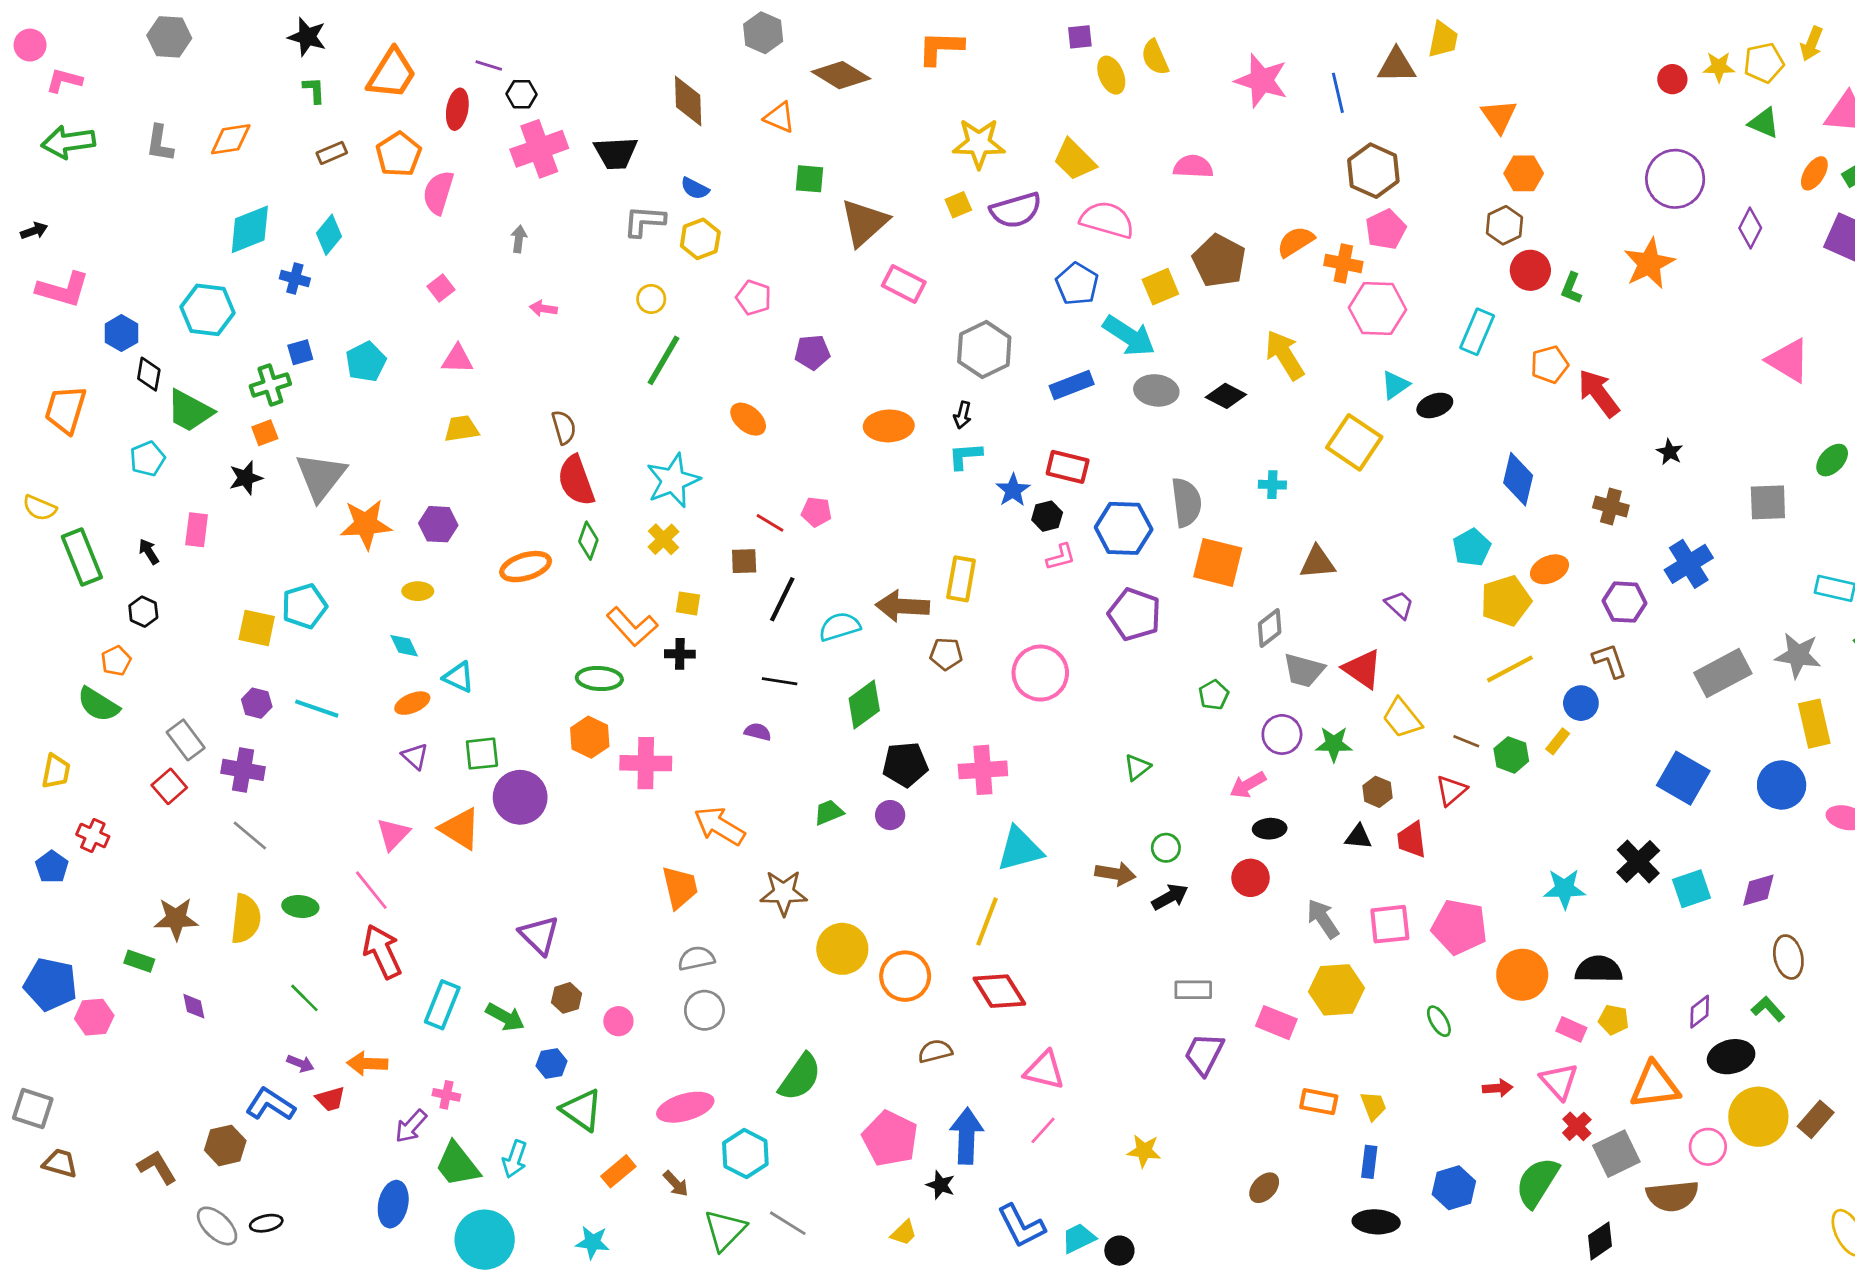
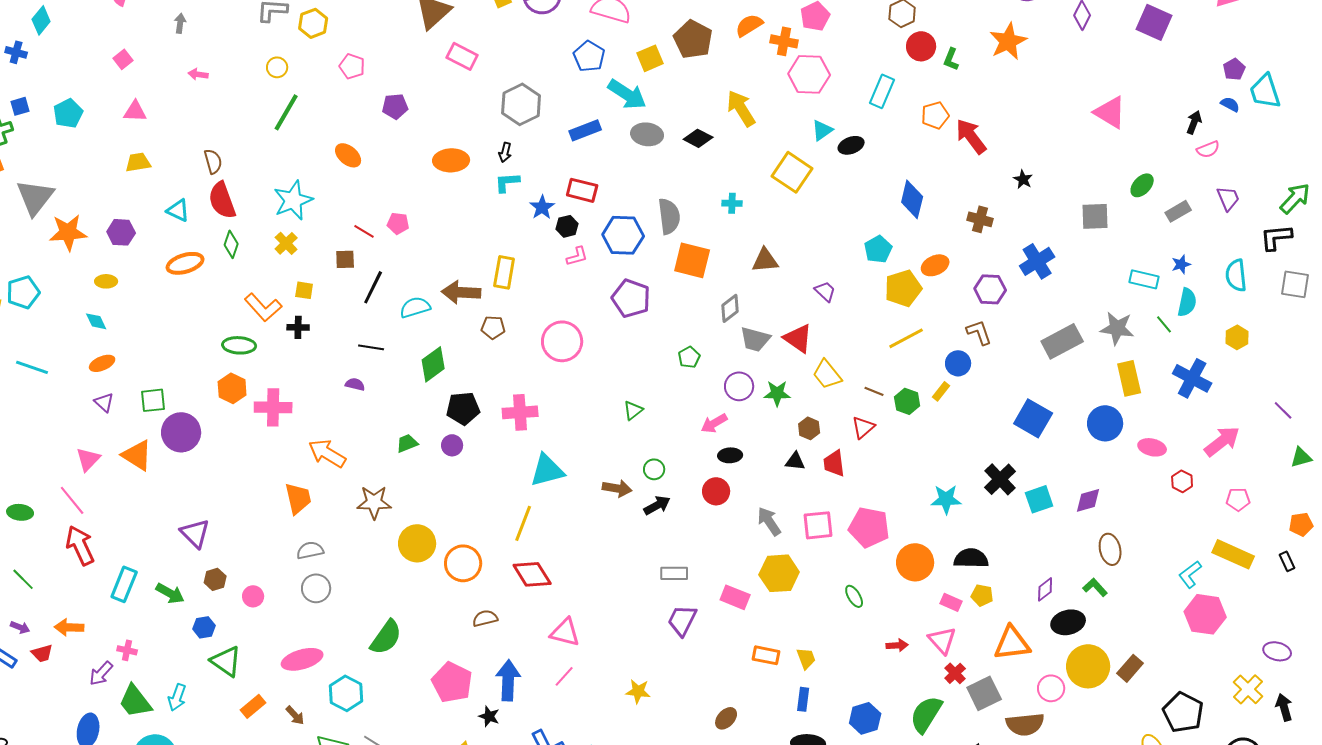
cyan triangle: (459, 677) -> (178, 210), moved

